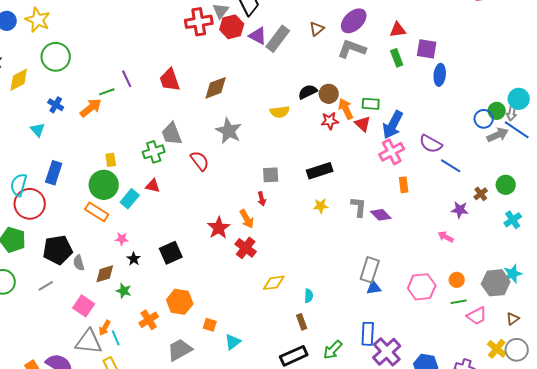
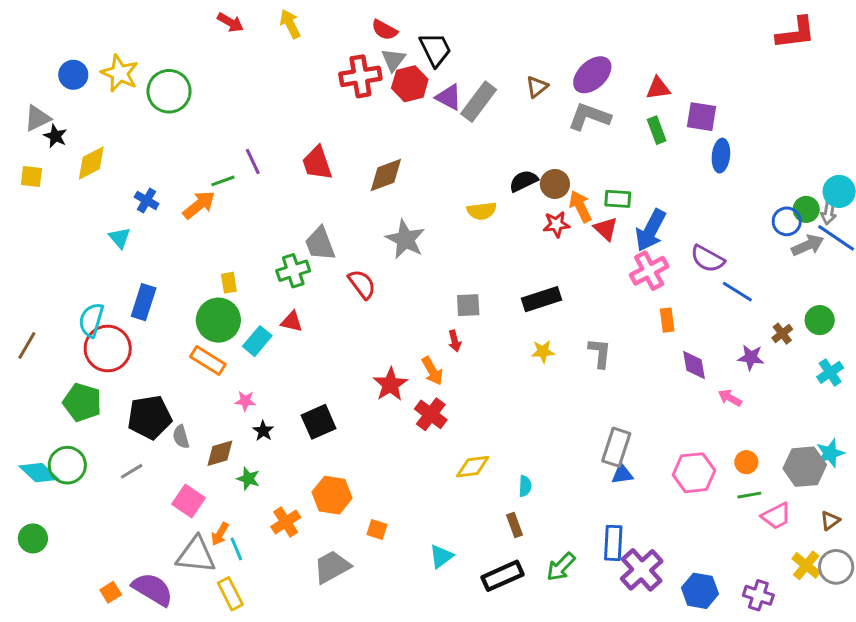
green circle: (56, 57) -> (169, 91), moved
purple diamond: (381, 215) -> (694, 365), moved, turned 35
cyan triangle: (233, 342) -> (441, 556), moved

